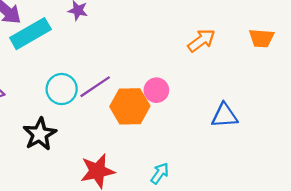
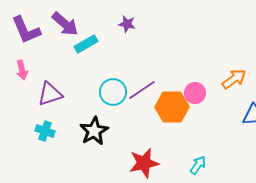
cyan rectangle: (30, 34) -> (86, 44), size x0.7
orange arrow: (201, 40) -> (234, 79), moved

